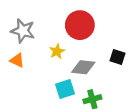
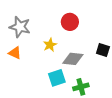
red circle: (80, 25) -> (70, 22), size x0.7

